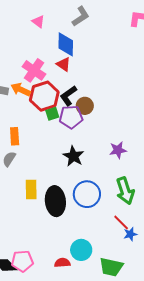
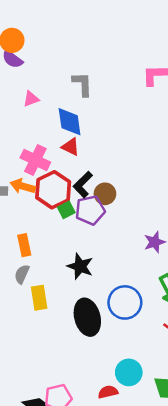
gray L-shape: (81, 16) -> (82, 84), turned -50
pink triangle: (38, 22) -> (31, 99), turned -48
black star: (73, 156) -> (80, 266), moved
yellow rectangle: (31, 189) -> (39, 298), moved

